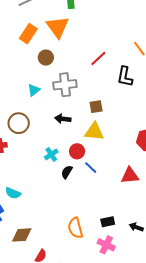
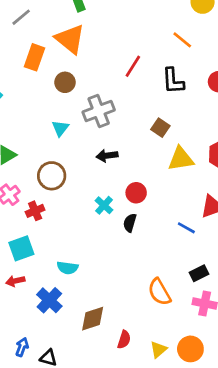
brown square: (96, 107) -> (160, 128), moved, turned -32
yellow triangle: (94, 132) -> (181, 159), moved
blue line: (91, 168) -> (186, 228), moved

